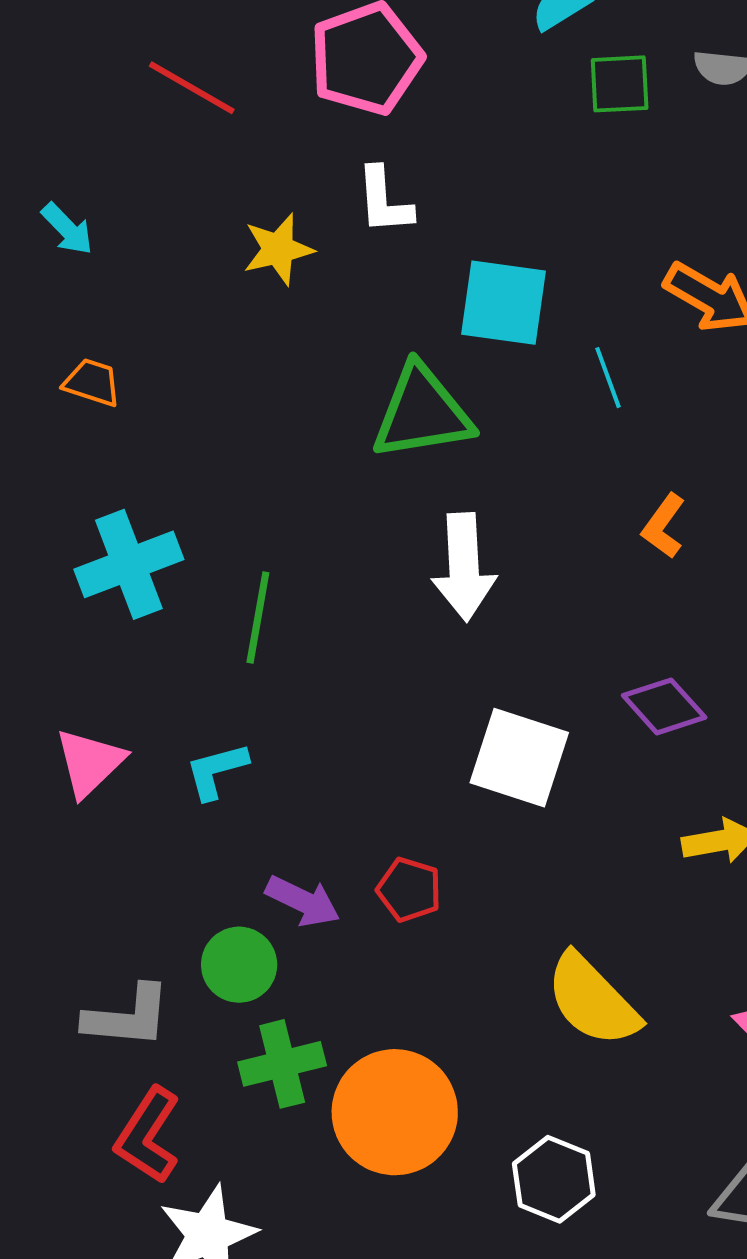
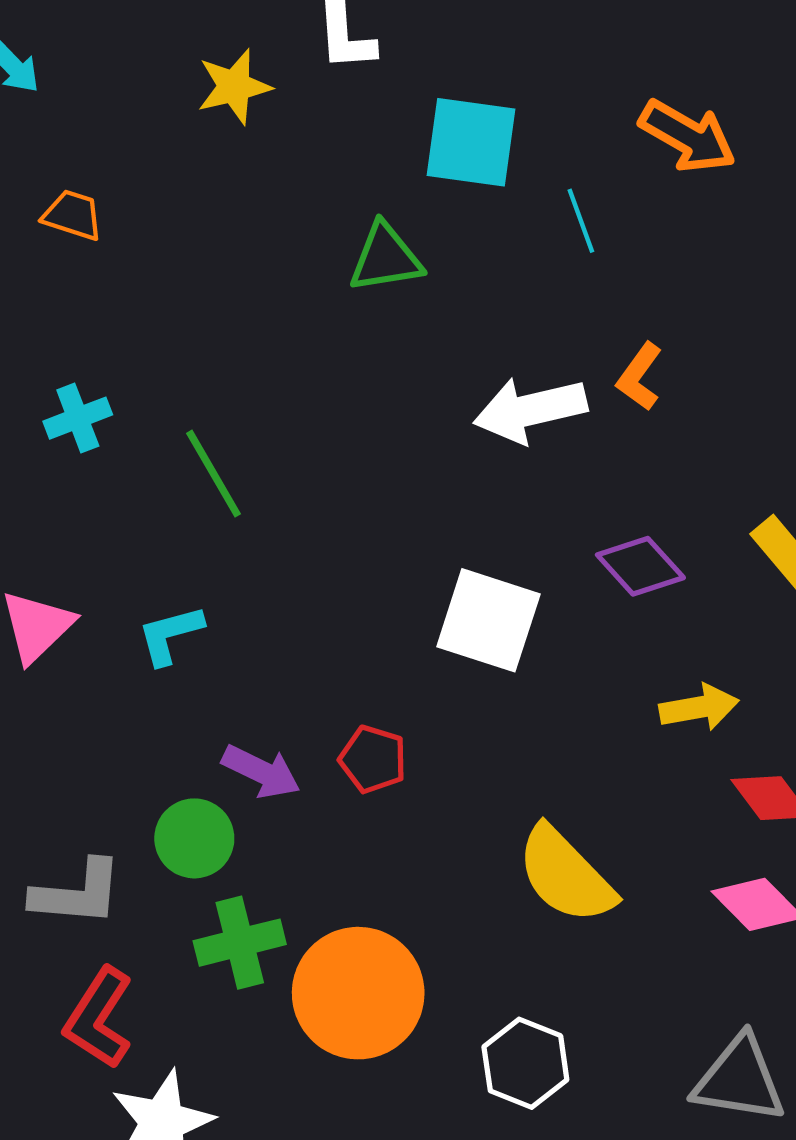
orange trapezoid: (92, 383) -> (73, 215), moved
green triangle: (422, 413) -> (386, 258), size x0.7
cyan cross: (129, 564) -> (78, 418), size x0.6
white arrow: (464, 567) -> (530, 410), moved, turned 80
green line: (258, 618) -> (213, 474), turned -40

